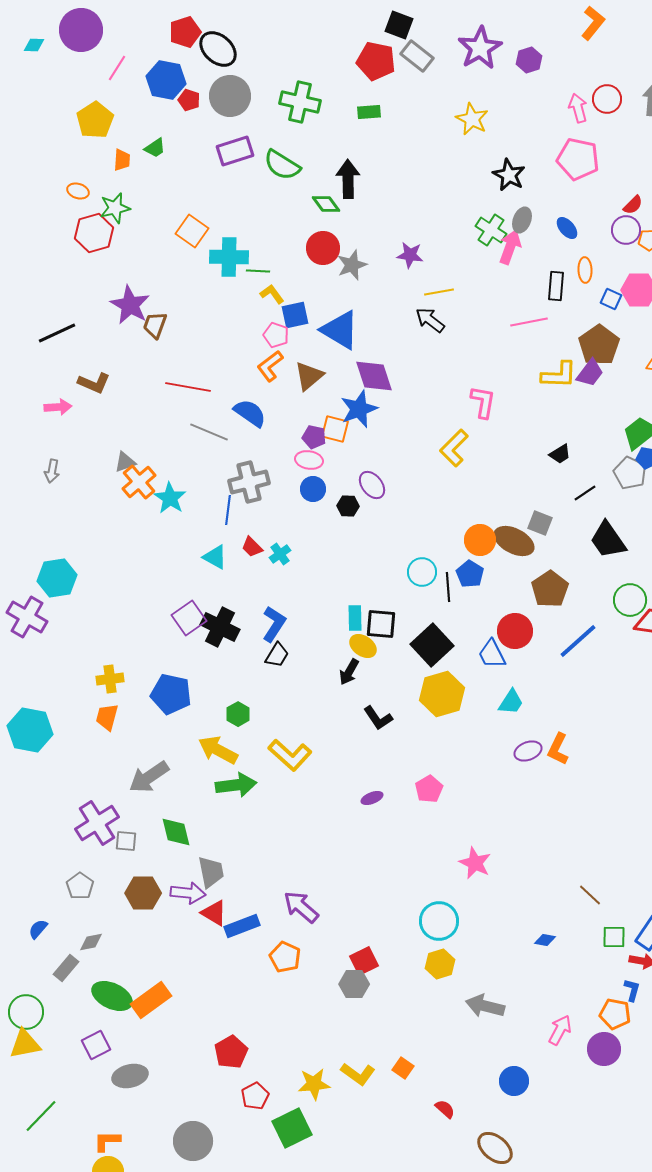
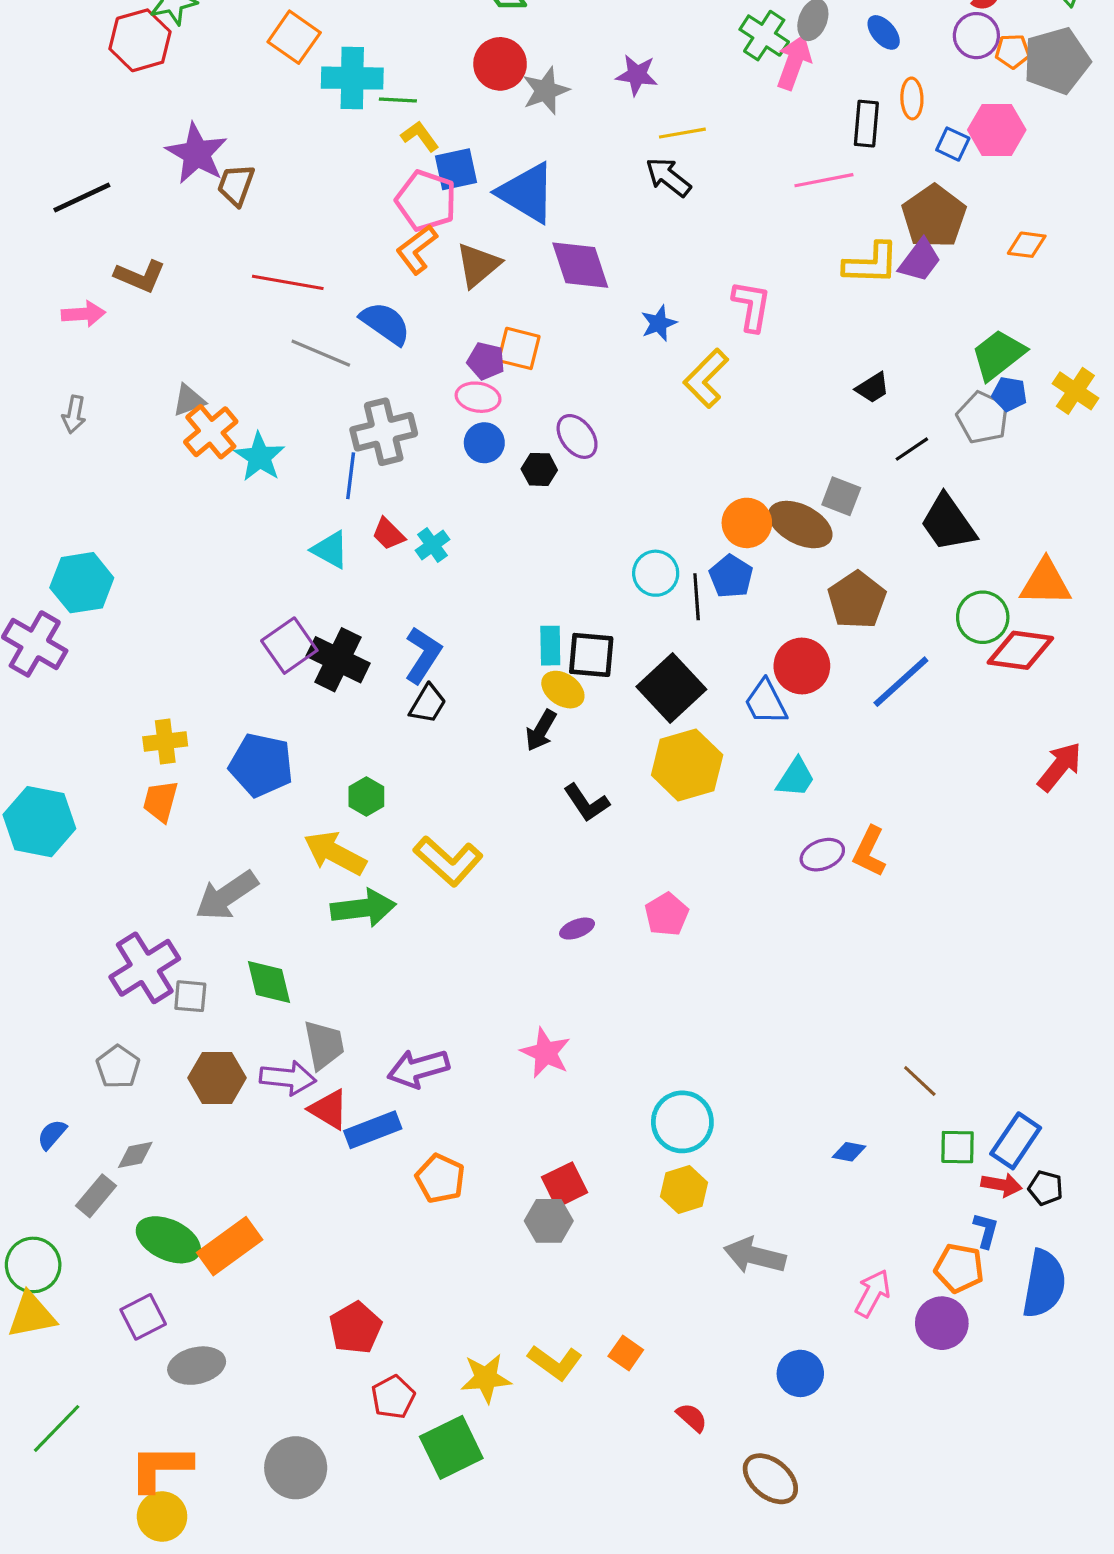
pink pentagon: (276, 335) -> (426, 201), size x1.5
blue star: (359, 409) -> (659, 323), moved, size x0.6
pink star: (475, 863) -> (546, 1053), moved
purple arrow: (301, 907) -> (418, 1068), moved, turned -57
orange L-shape: (107, 1141) -> (160, 1468), size x1.5

